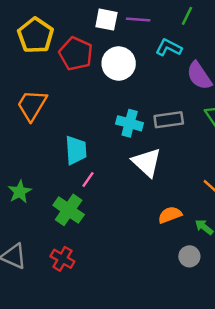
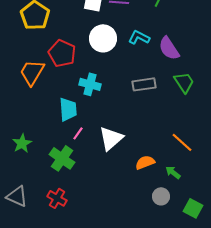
cyan L-shape: (169, 48) -> (139, 37), moved
red pentagon: (76, 54) -> (62, 53), moved
cyan cross: (130, 123) -> (90, 84), moved
white triangle: (147, 162) -> (111, 138), moved, turned 36

